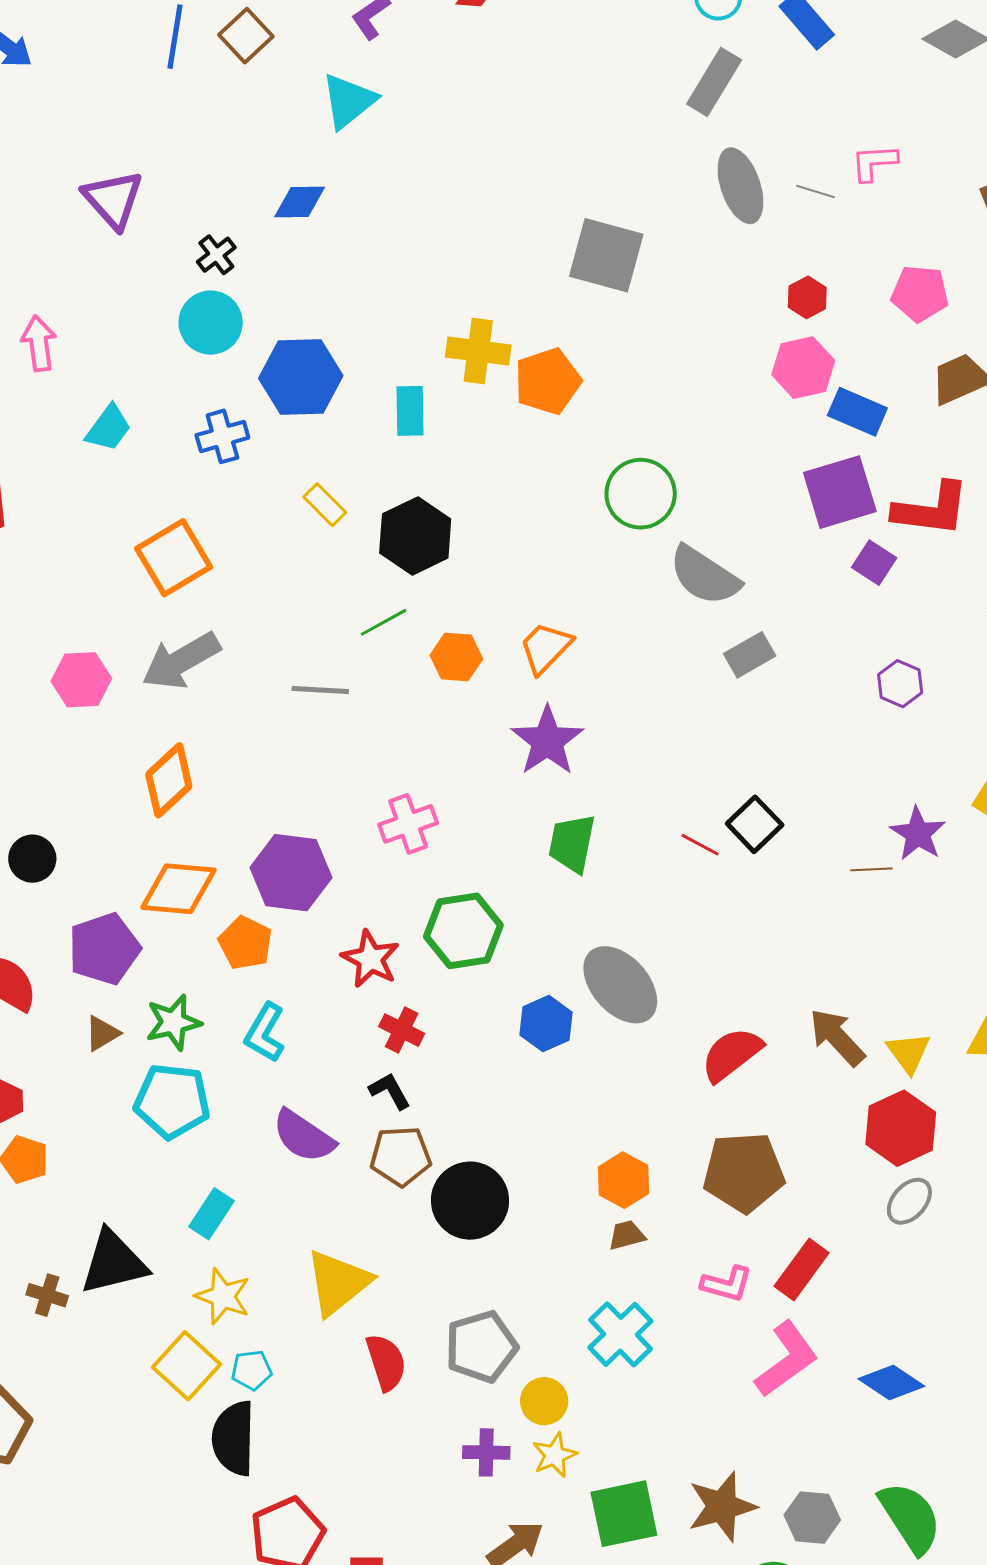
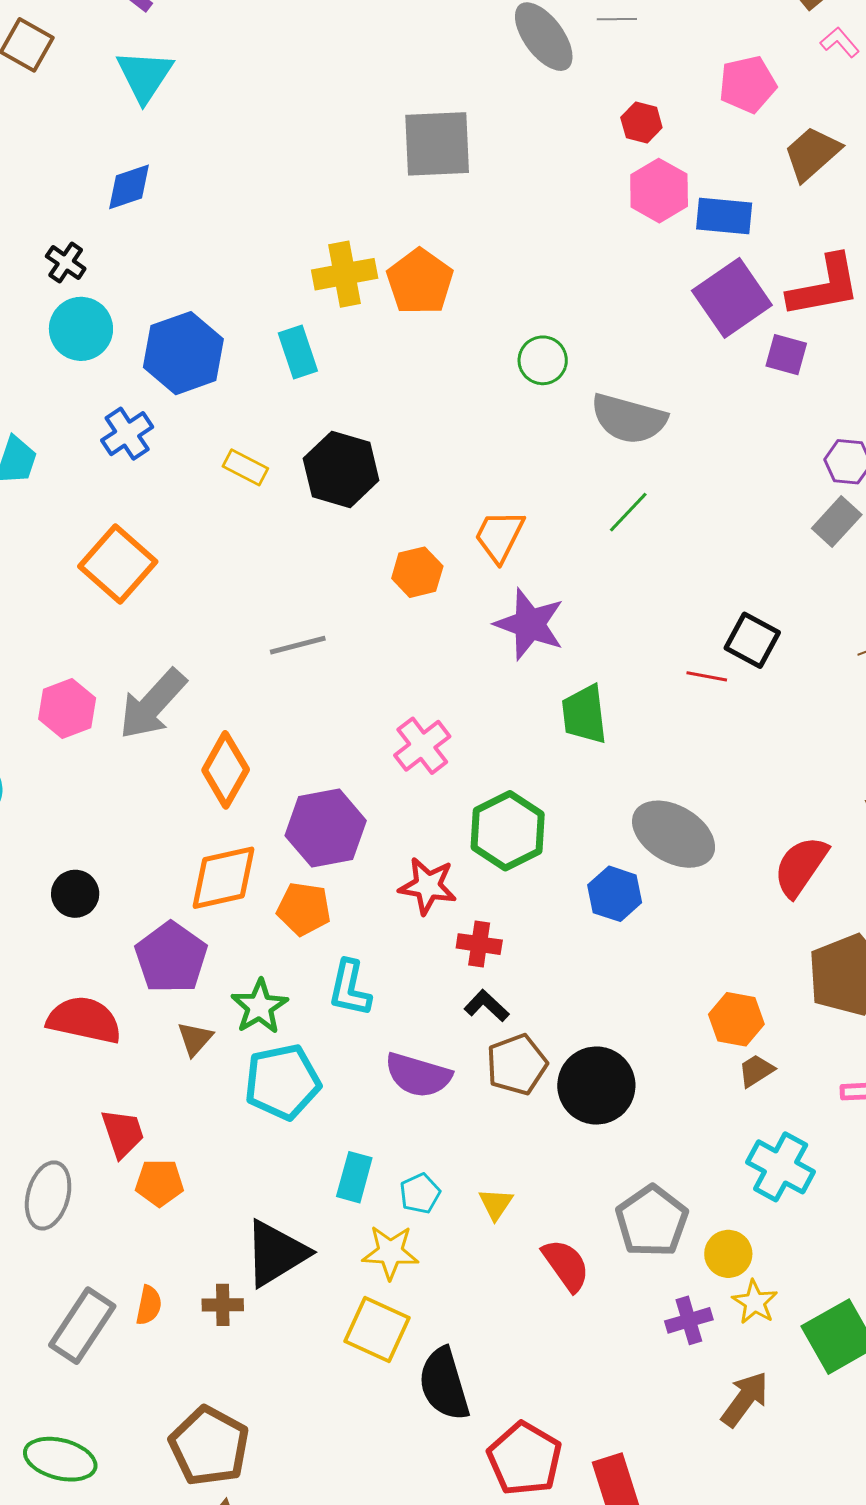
green circle: (641, 494) -> (543, 360), size x0.7
green line: (384, 622) -> (628, 512), moved
gray rectangle: (750, 655) -> (837, 522), moved
gray arrow: (181, 661) -> (153, 704), moved
orange diamond: (169, 780) -> (226, 770), moved
yellow triangle: (338, 1283) -> (496, 1204), size x0.5
cyan pentagon: (252, 1370) -> (420, 1193), moved

